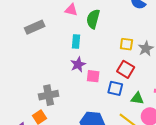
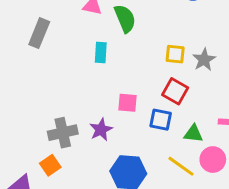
green semicircle: (93, 19) -> (125, 18), turned 144
gray rectangle: (35, 27) -> (39, 33), turned -42
purple star: (78, 64) -> (101, 130), moved

